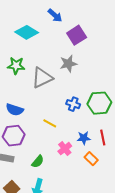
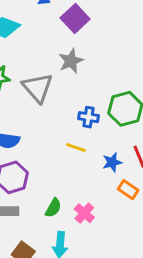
gray triangle: (42, 78) -> (38, 88), turned -35
yellow line: (50, 123) -> (76, 147), moved
pink cross: (65, 149) -> (84, 213), moved

